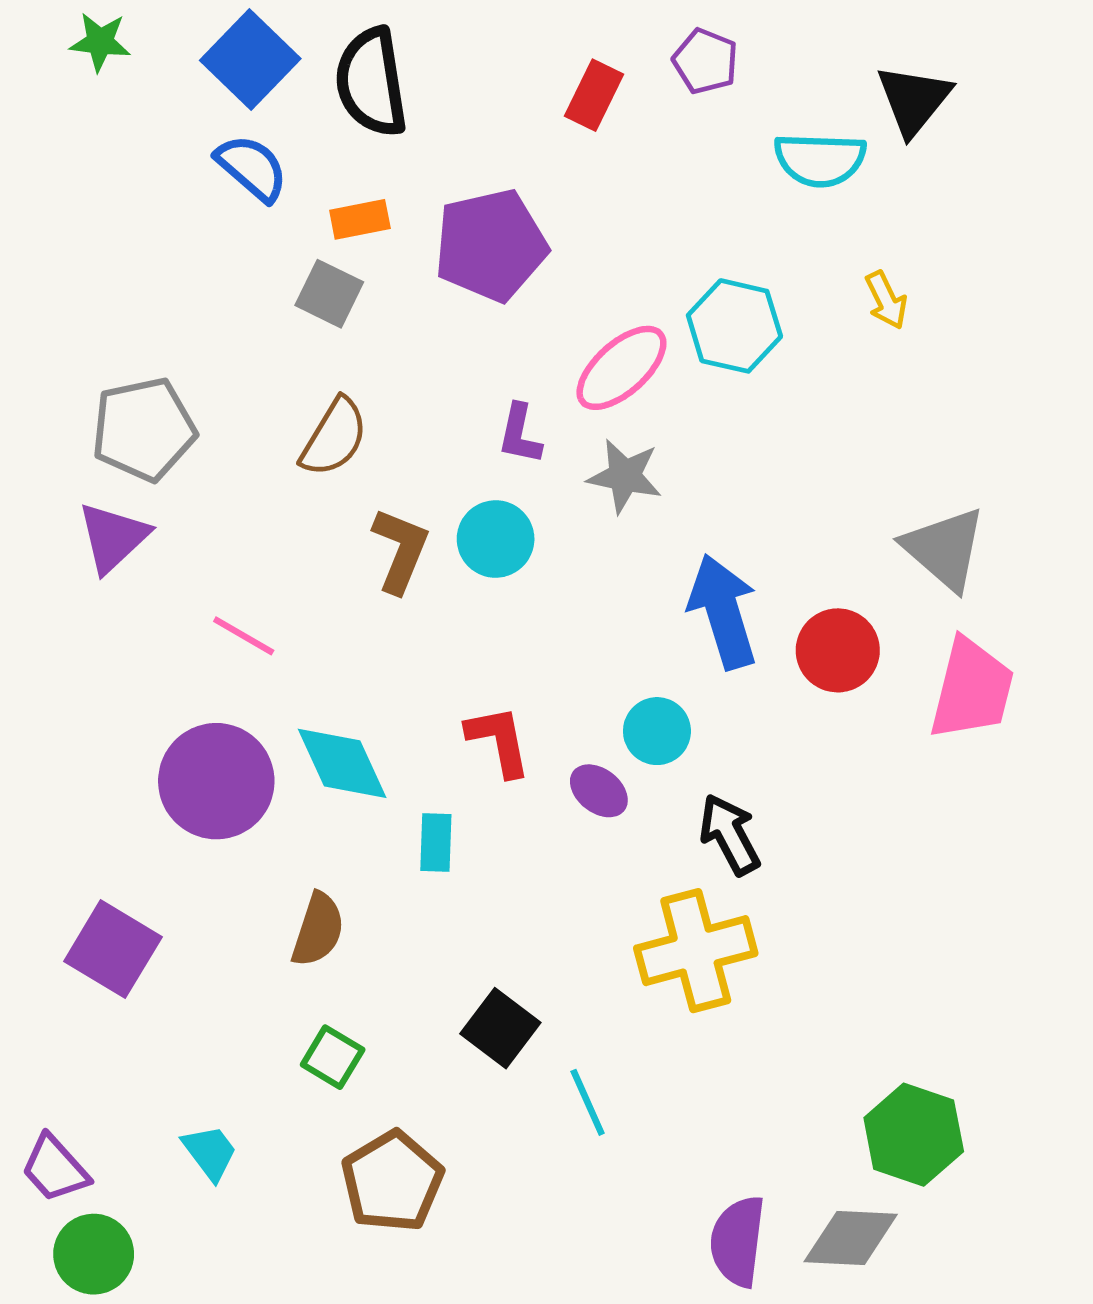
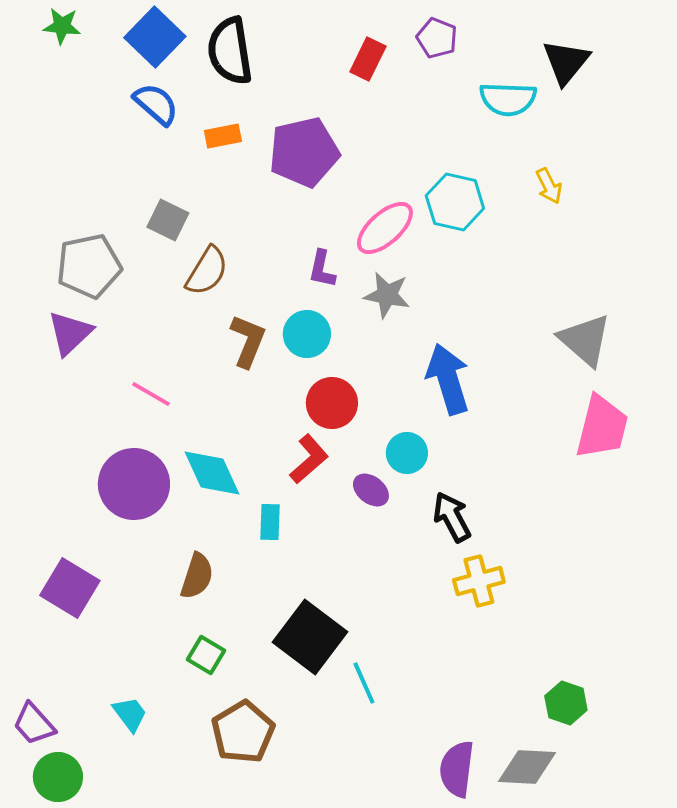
gray square: (329, 294) -> (168, 220), moved
red circle: (838, 650) -> (332, 403), moved
red L-shape: (499, 741) -> (309, 459), turned 60
yellow cross: (696, 951) -> (479, 581), moved, size x0.7
black square: (500, 1028) -> (310, 637), size x1.5
green hexagon: (914, 1135) -> (566, 703), size x0.7

